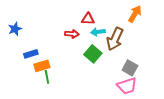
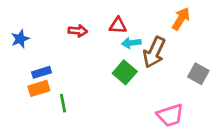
red arrow: (72, 34) -> (78, 31), moved
orange rectangle: (42, 66) -> (39, 88), moved
gray square: (130, 68) -> (198, 74), moved

